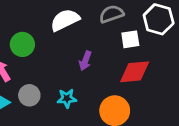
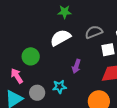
cyan star: (67, 98) -> (59, 87), moved

